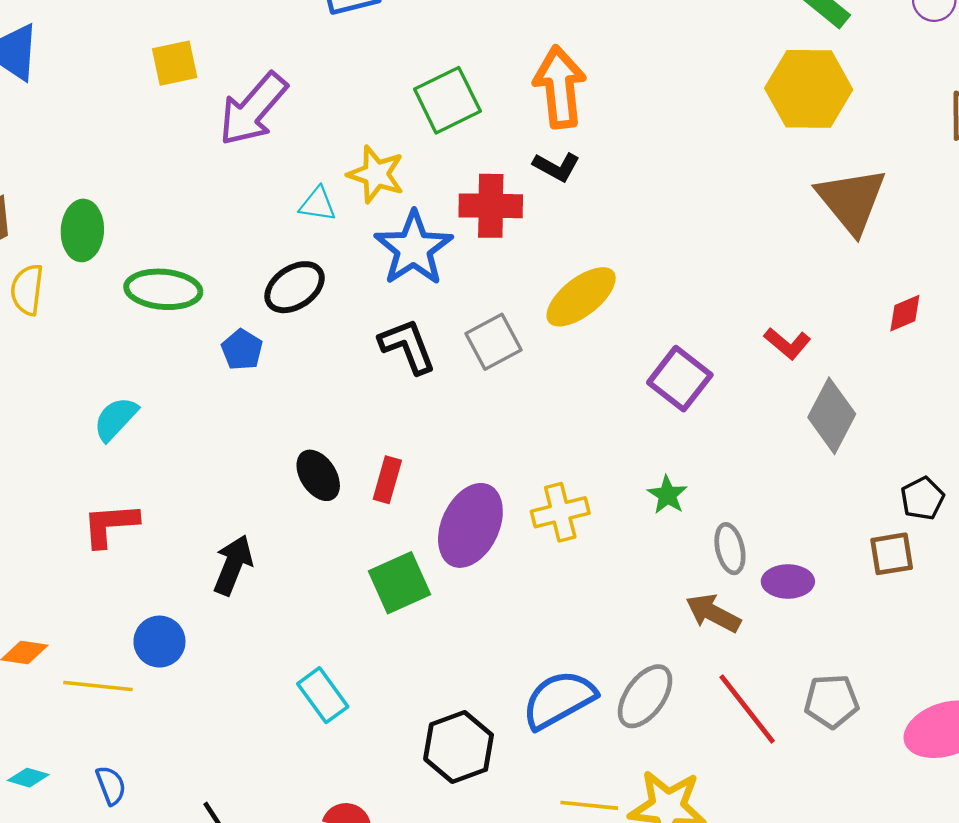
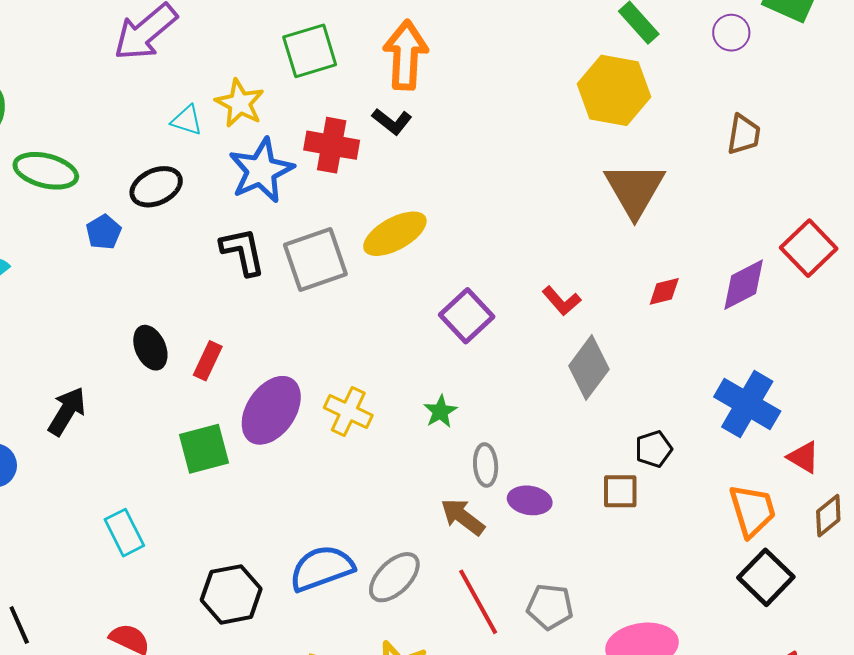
gray square: (493, 342) -> (315, 259), size x1.4
yellow cross: (560, 512) -> (348, 411), turned 30

